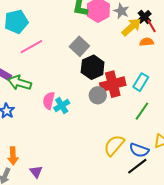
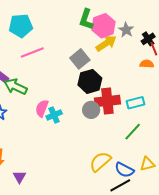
yellow arrow: (131, 27) -> (106, 43), moved
cyan rectangle: (141, 82) -> (135, 103), turned 36

